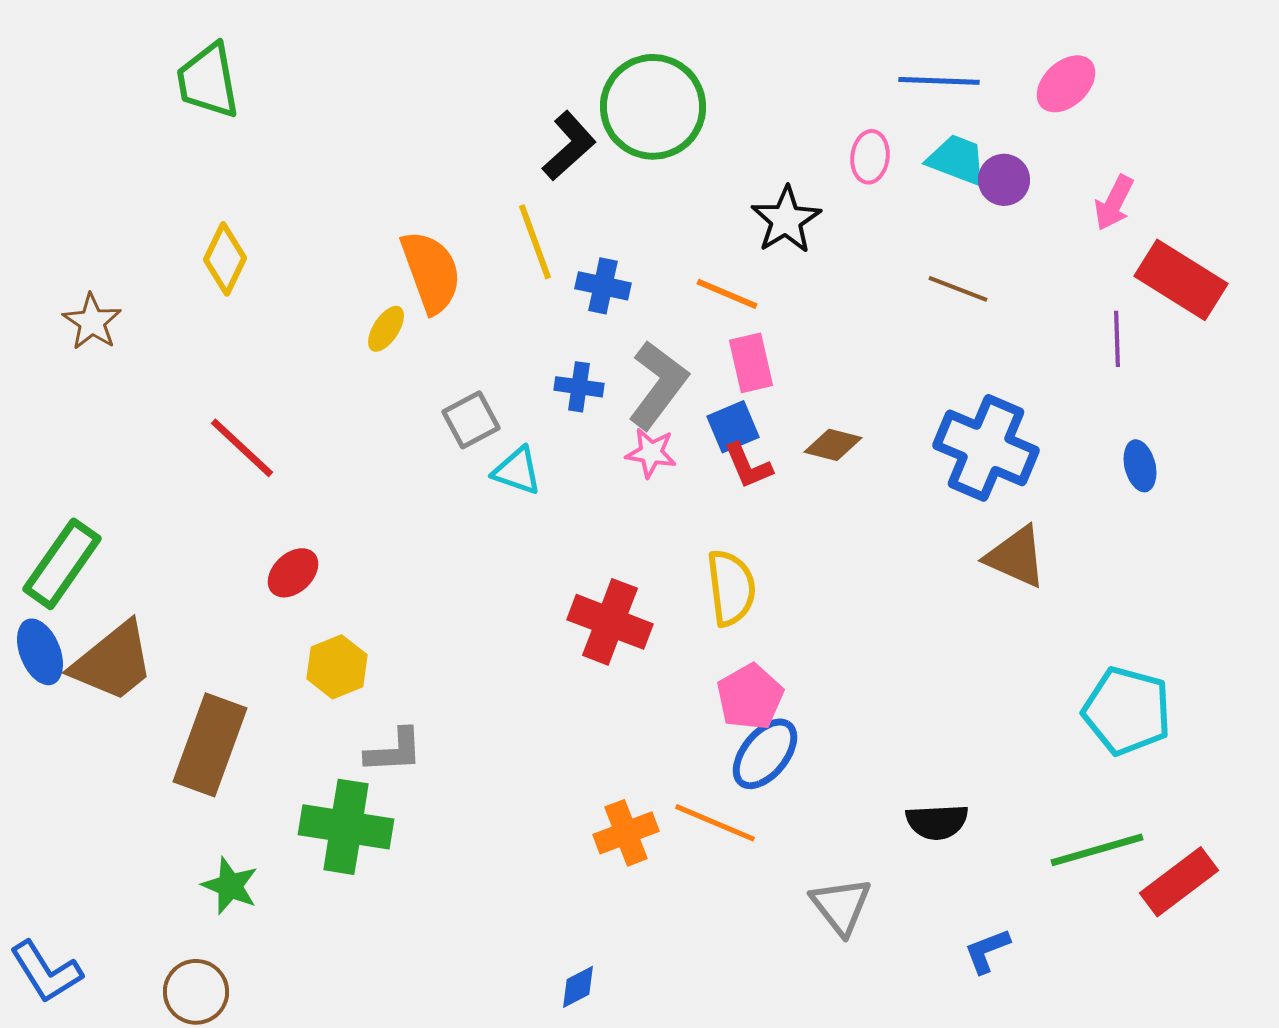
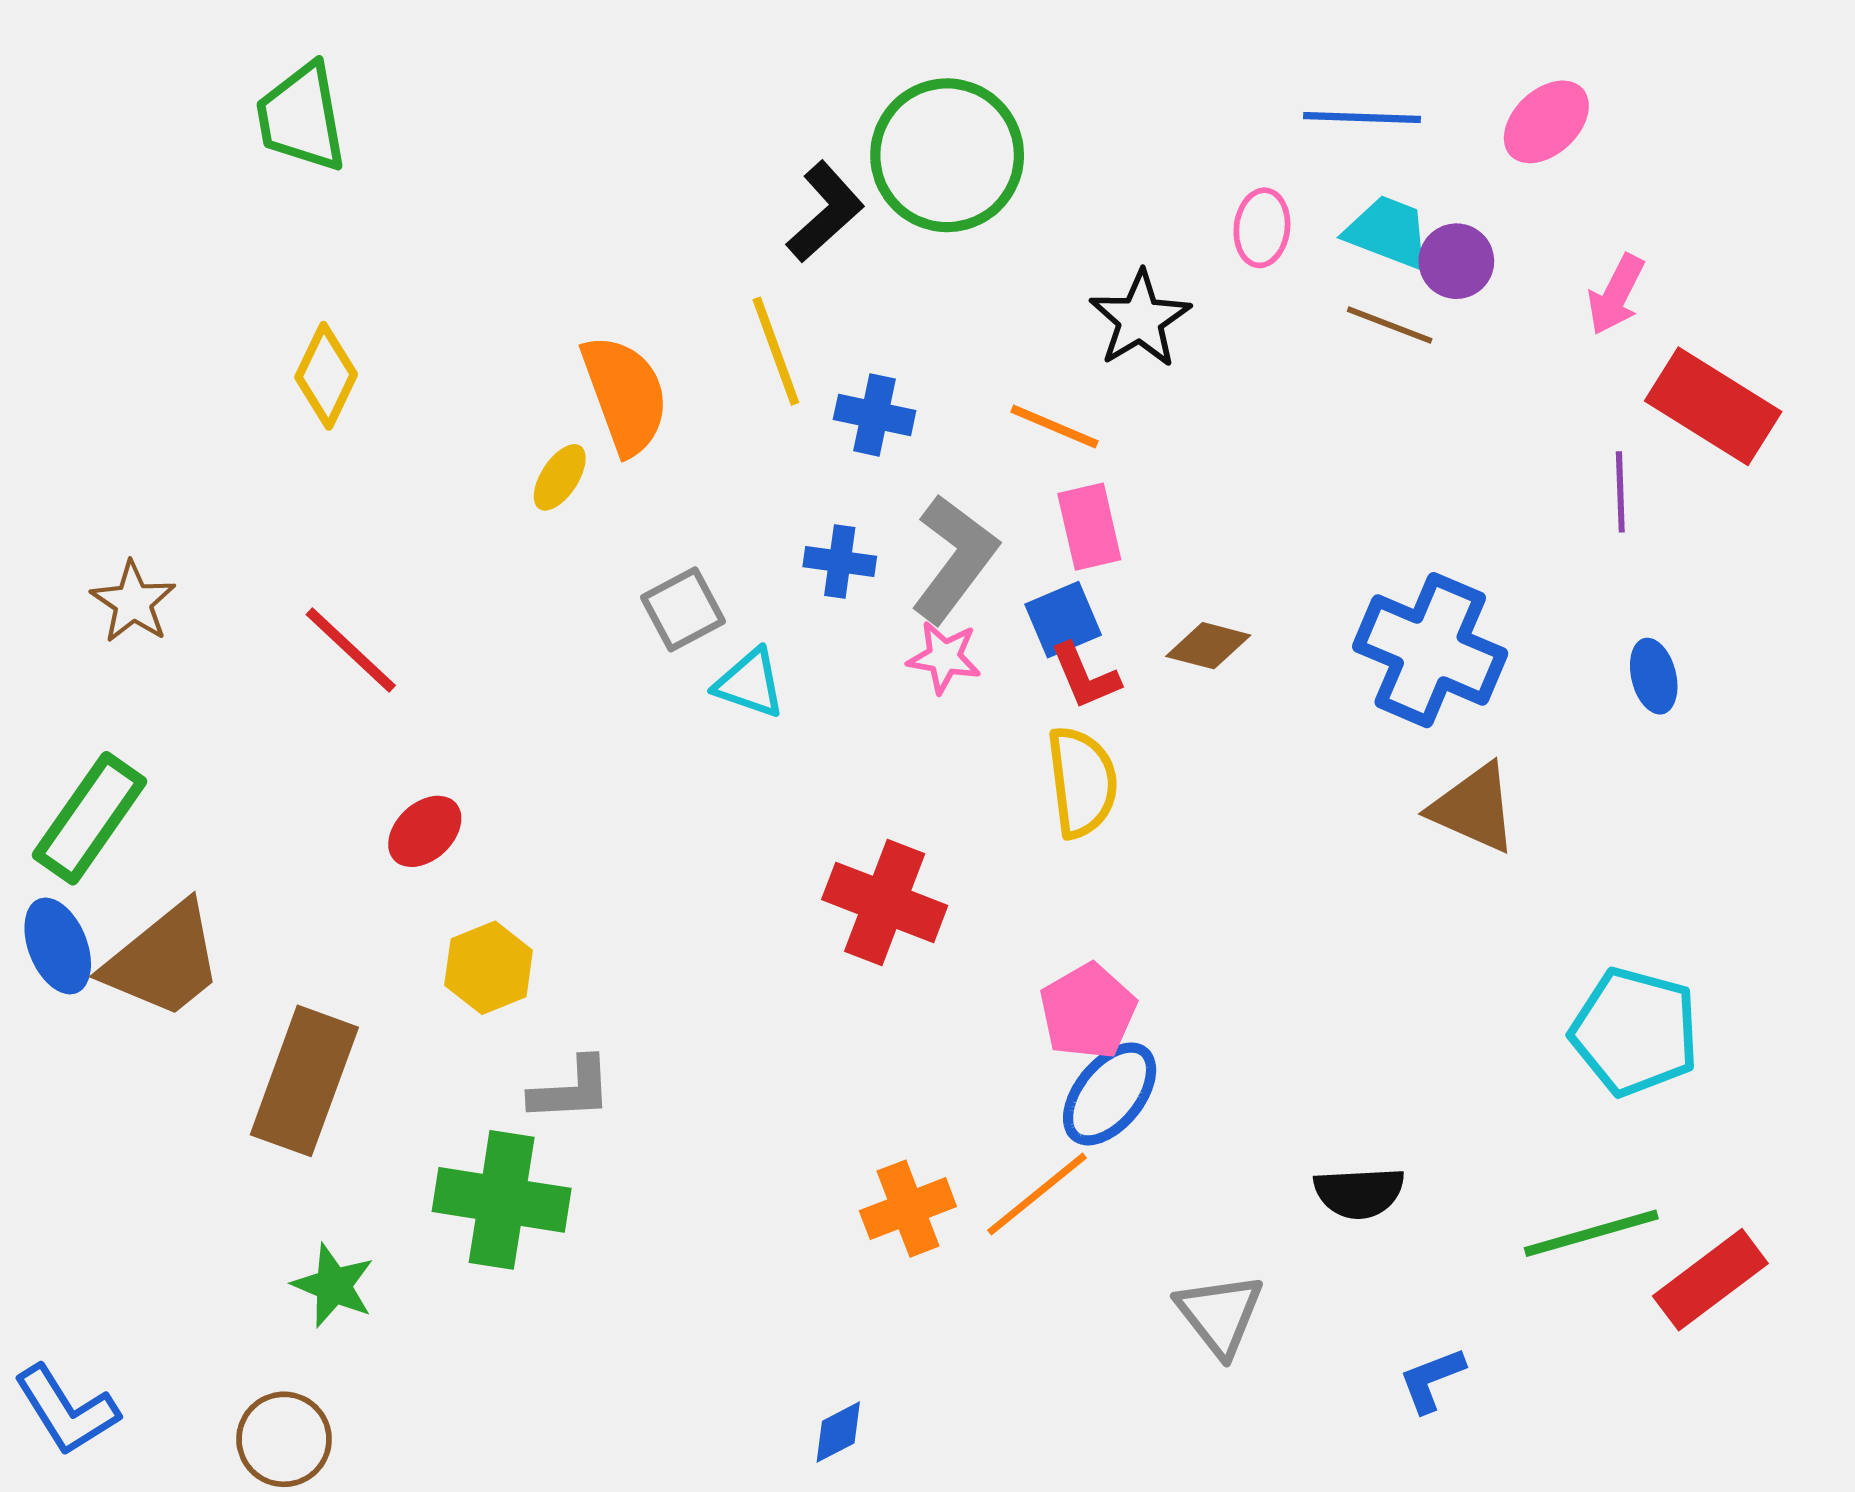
brown line: (958, 289) -> (1390, 325), moved
brown star: (92, 322) -> (133, 602), moved
yellow semicircle: (731, 588) -> (1082, 782), moved
orange line: (715, 823) -> (1037, 1194), turned -62

